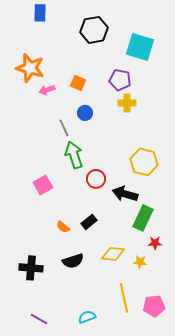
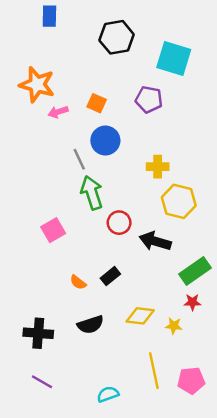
yellow cross: (127, 103) -> (158, 167), moved
blue circle: (85, 113) -> (105, 141), size x1.5
green rectangle: (143, 218) -> (195, 271), moved, turned 30
purple line: (39, 319) -> (42, 382), moved

